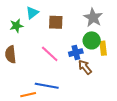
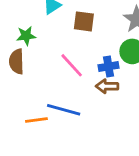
green star: (16, 26) -> (26, 36), moved
brown arrow: (85, 67) -> (107, 86), moved, turned -56

